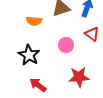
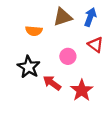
red star: (79, 77) -> (82, 90), turned -30
red arrow: (38, 85) -> (52, 83), moved

